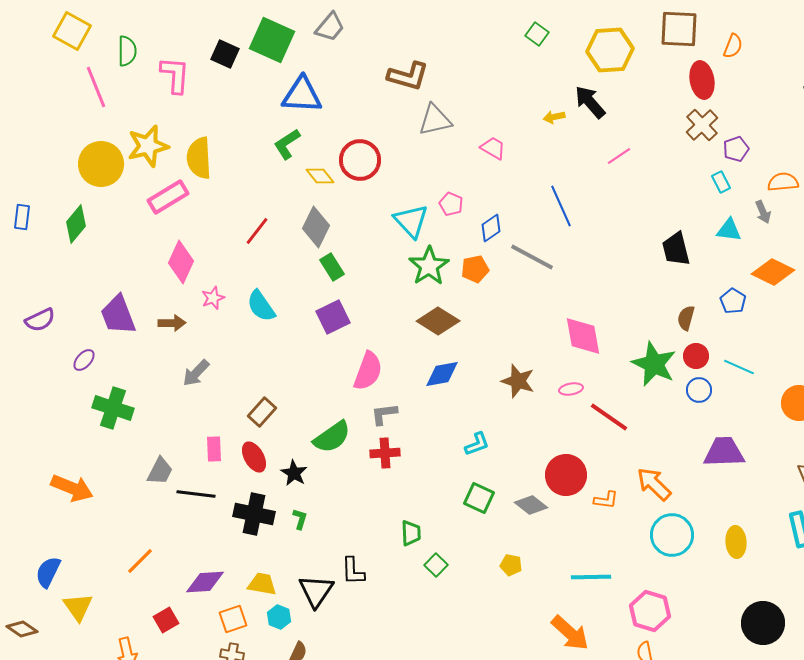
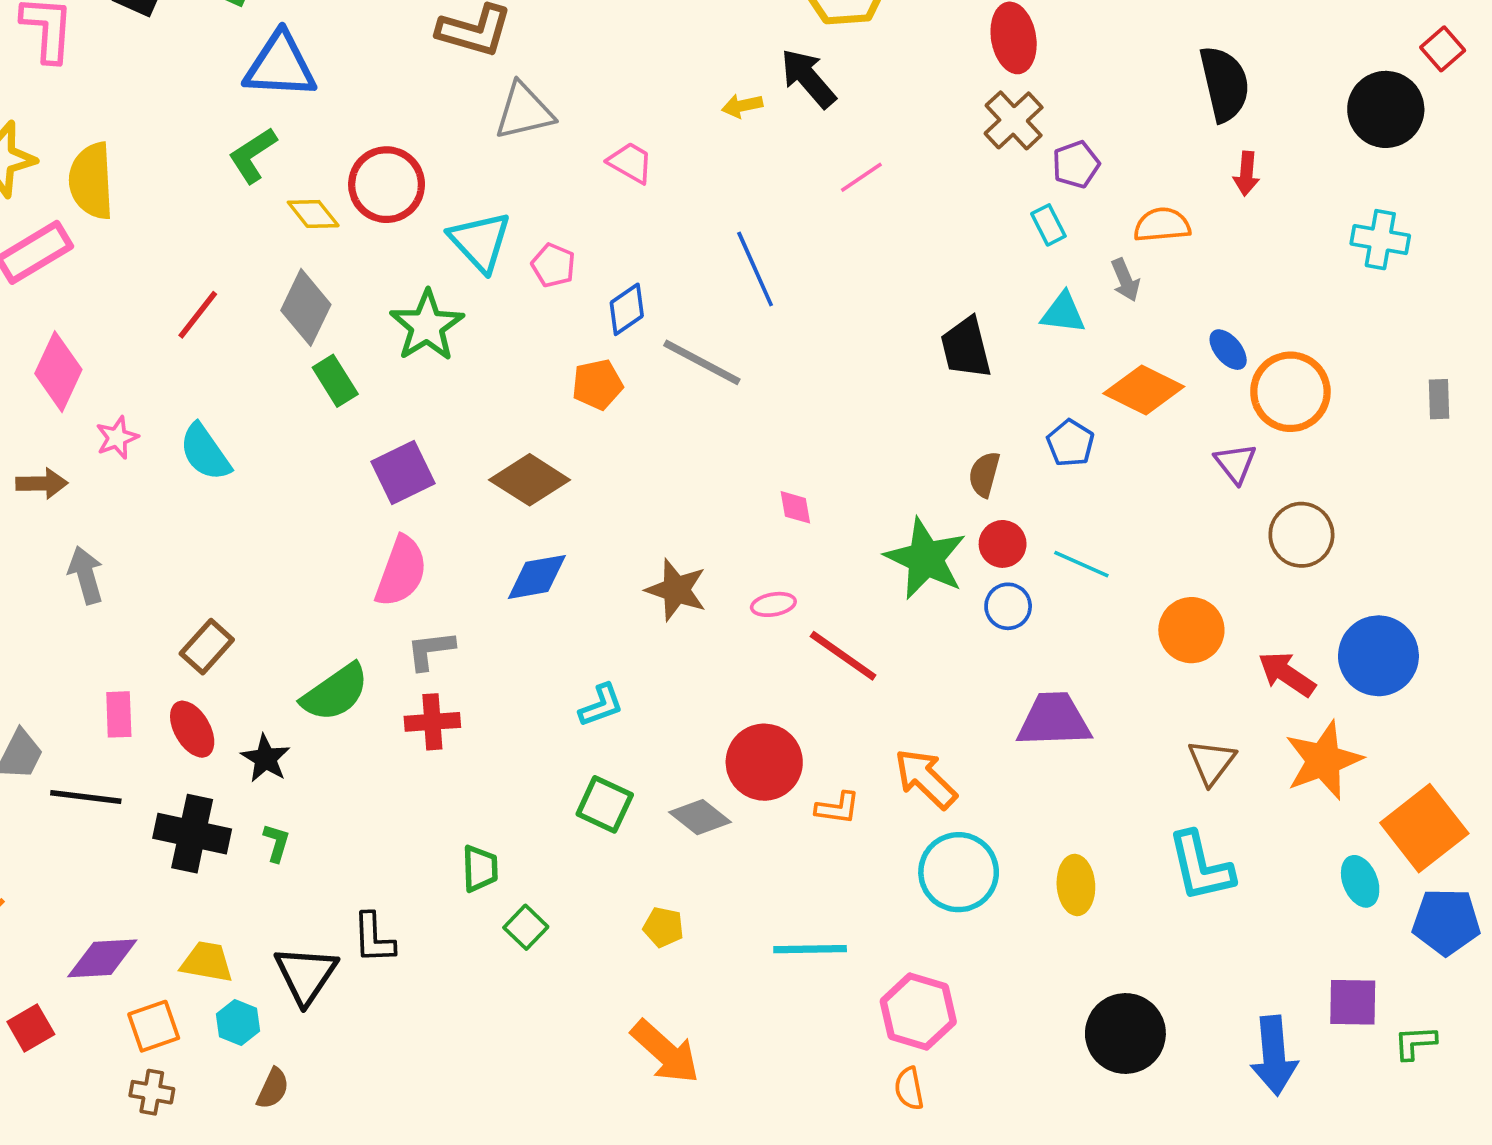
cyan triangle: (411, 221) -> (480, 241), moved
green star: (429, 266) -> (427, 326), moved
purple square: (333, 317) -> (403, 472), moved
pink diamond: (583, 336) -> (795, 507), size x0.5
gray arrow: (196, 373) -> (86, 575), turned 120
orange arrow: (570, 633) -> (665, 1052), moved

